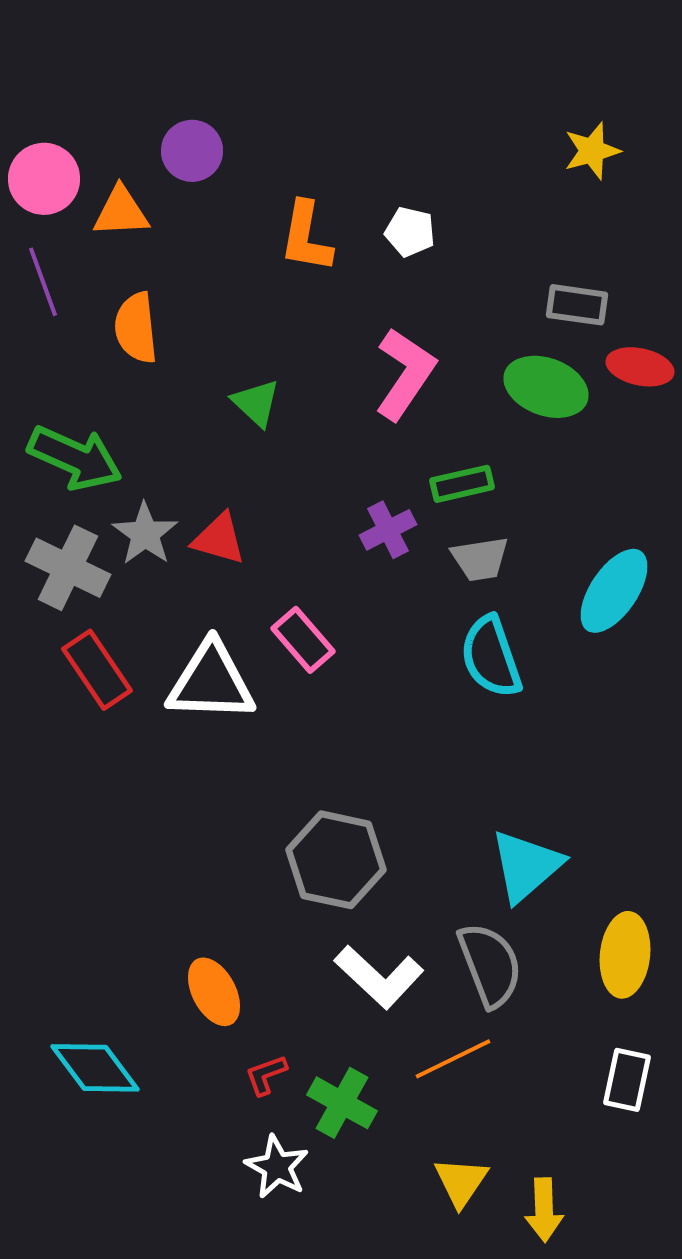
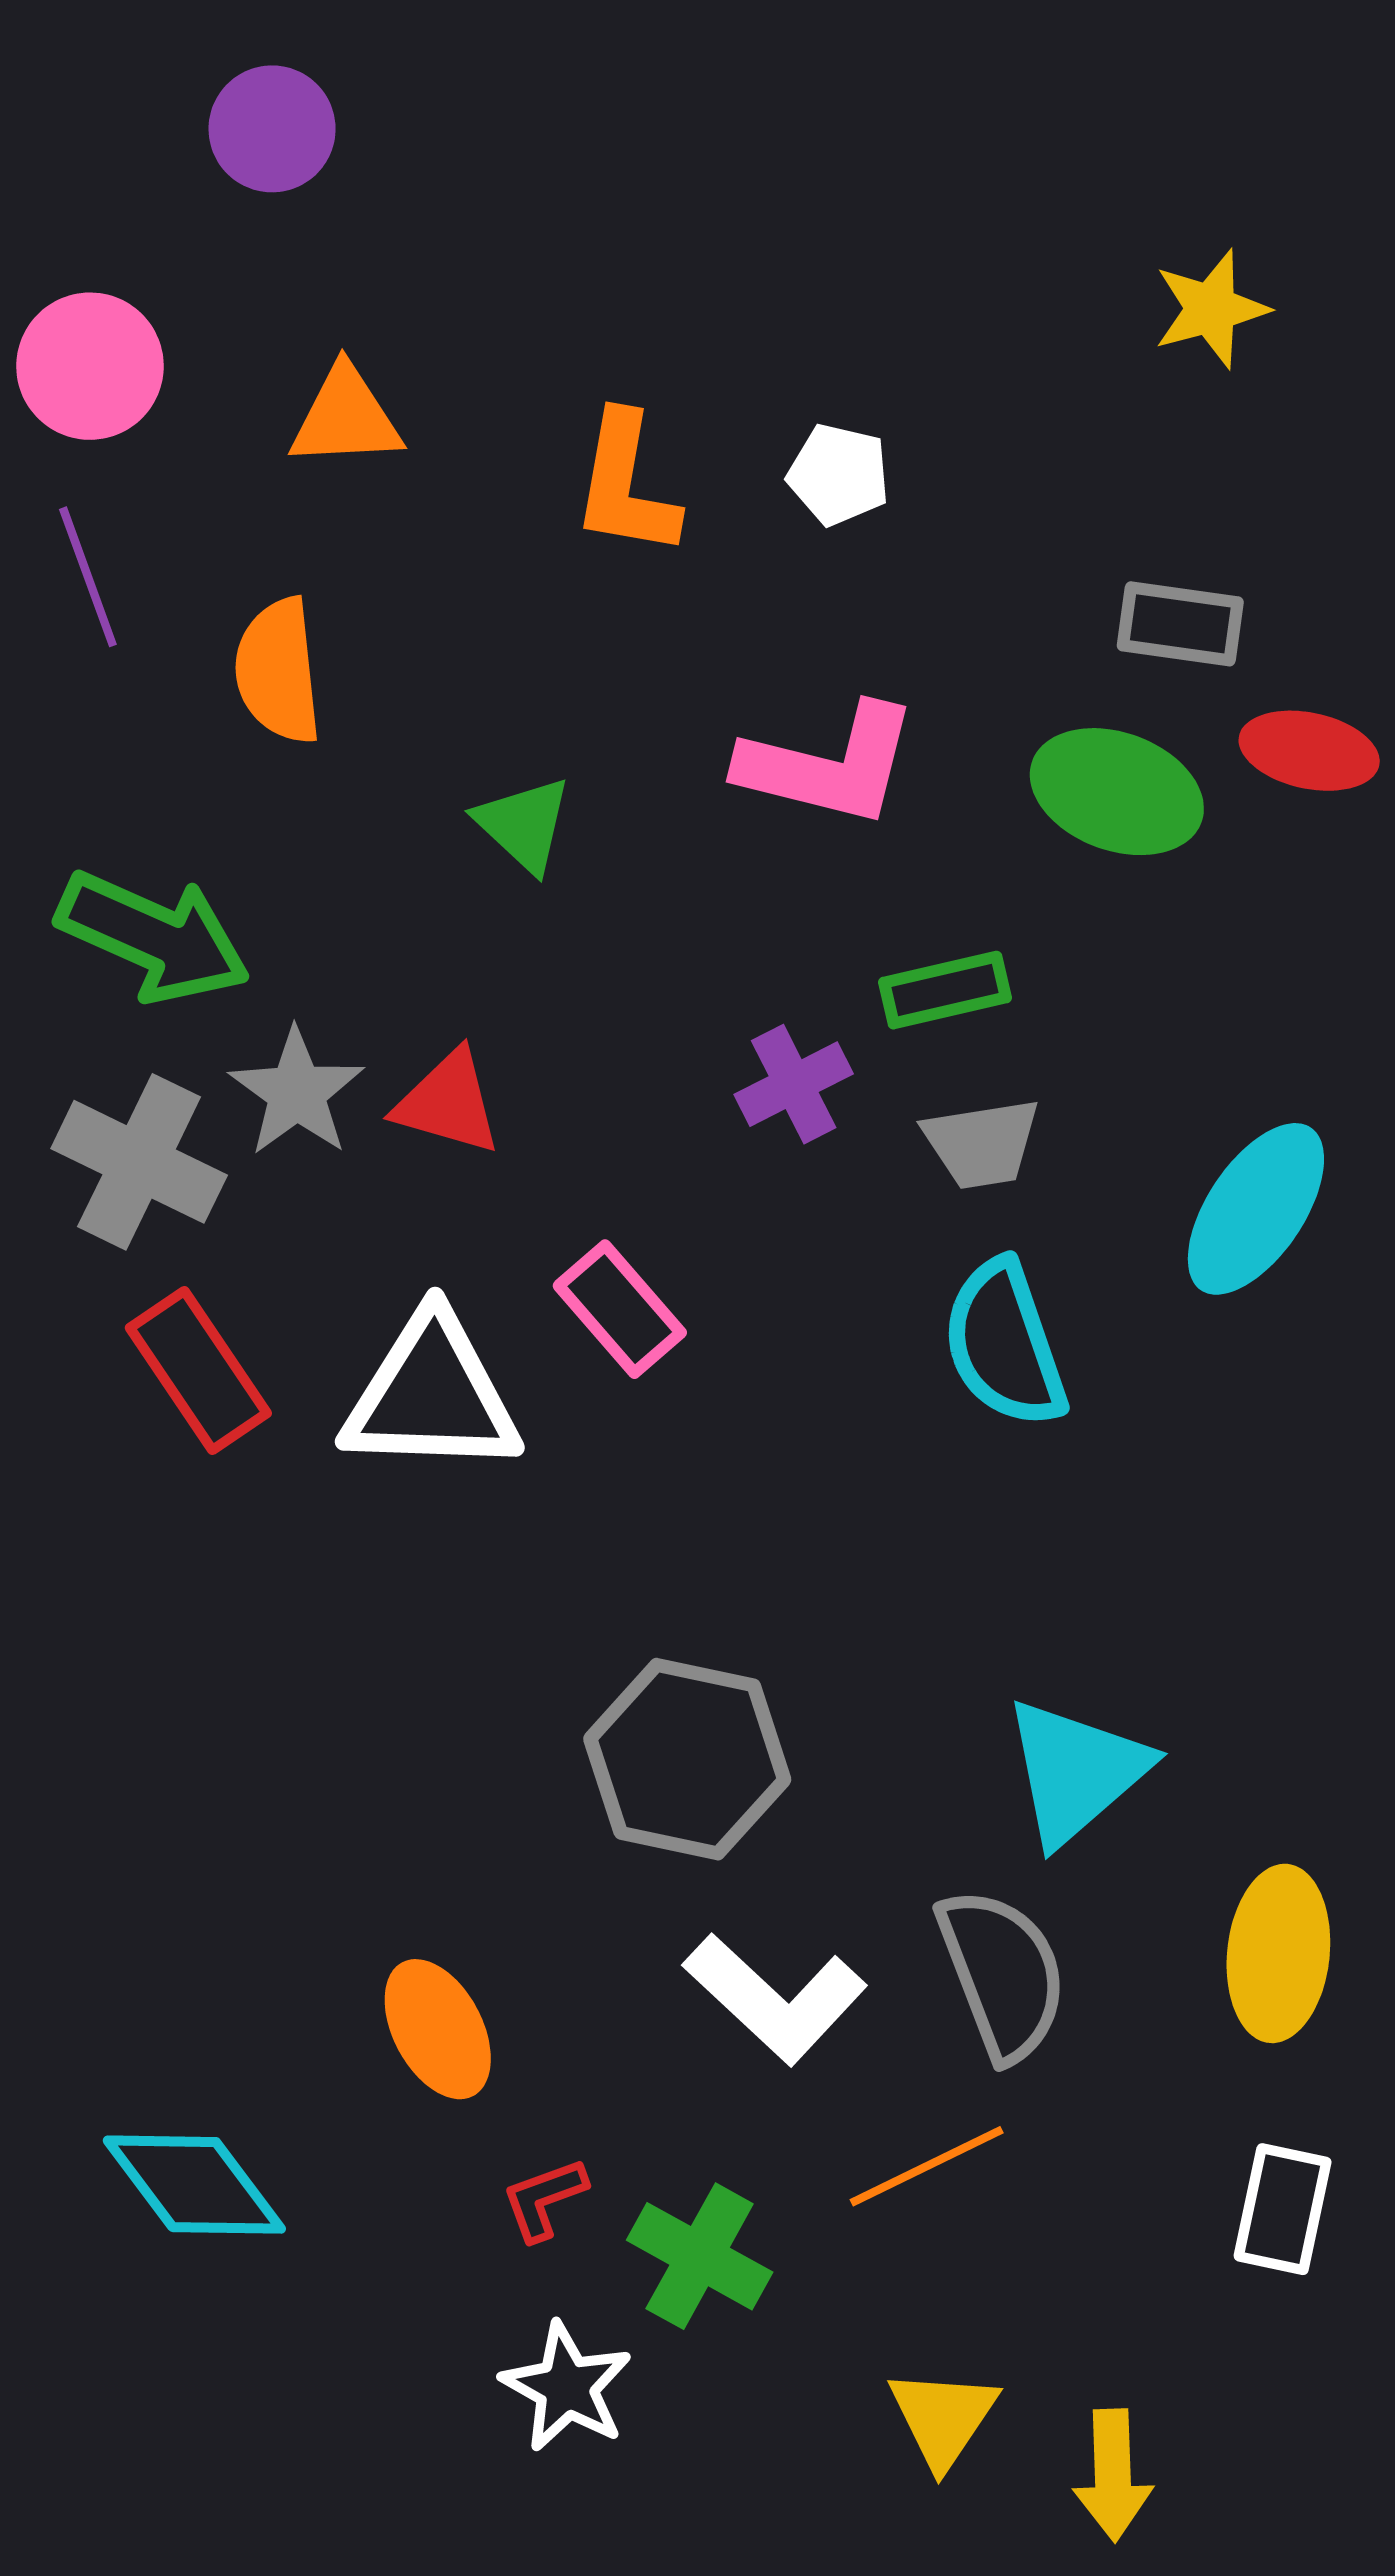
purple circle: (192, 151) -> (272, 129), moved
orange triangle: (121, 212) -> (346, 417), moved
pink L-shape: (405, 374) -> (828, 765), turned 70

